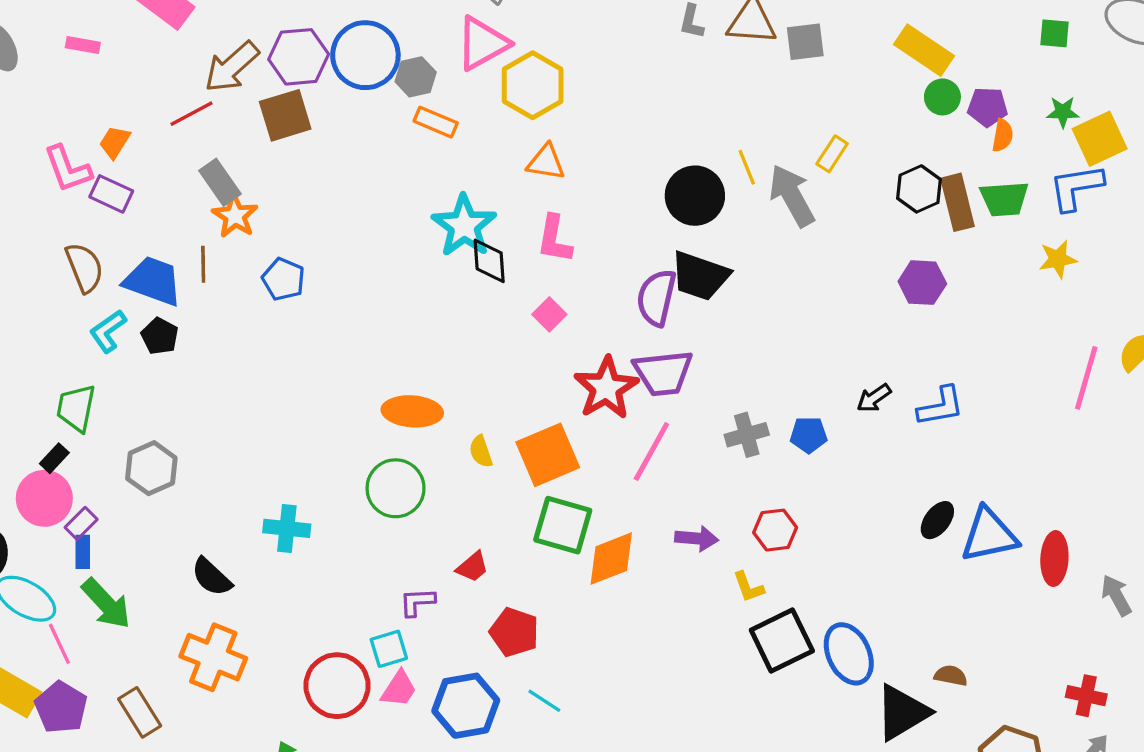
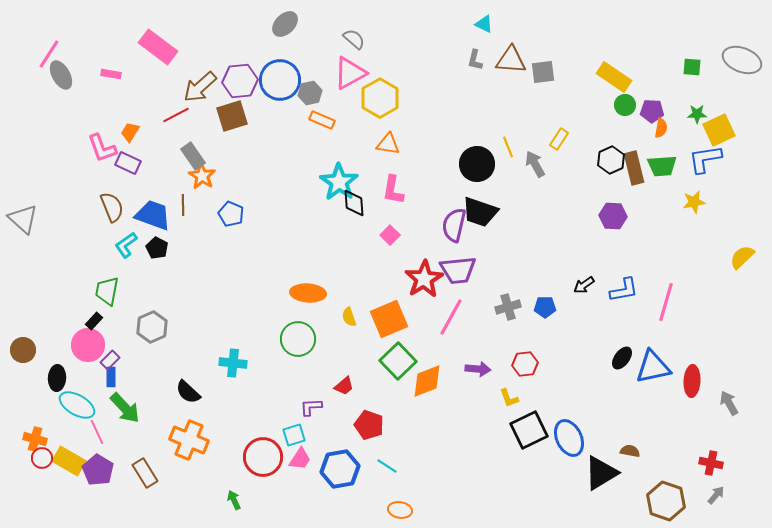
gray arrow: (792, 196) -> (535, 164), size x0.7
pink line: (1086, 378) -> (666, 302), moved
green square: (563, 525) -> (398, 361), turned 30

